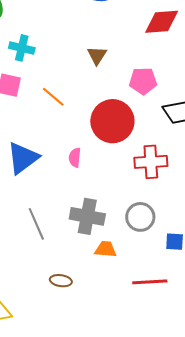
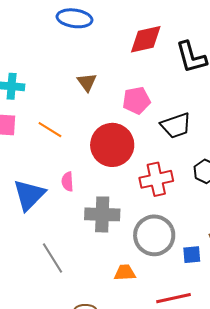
pink semicircle: (75, 158) -> (67, 182), moved
gray cross: (87, 216) -> (102, 214), moved
gray circle: (140, 217) -> (154, 235), size x1.4

